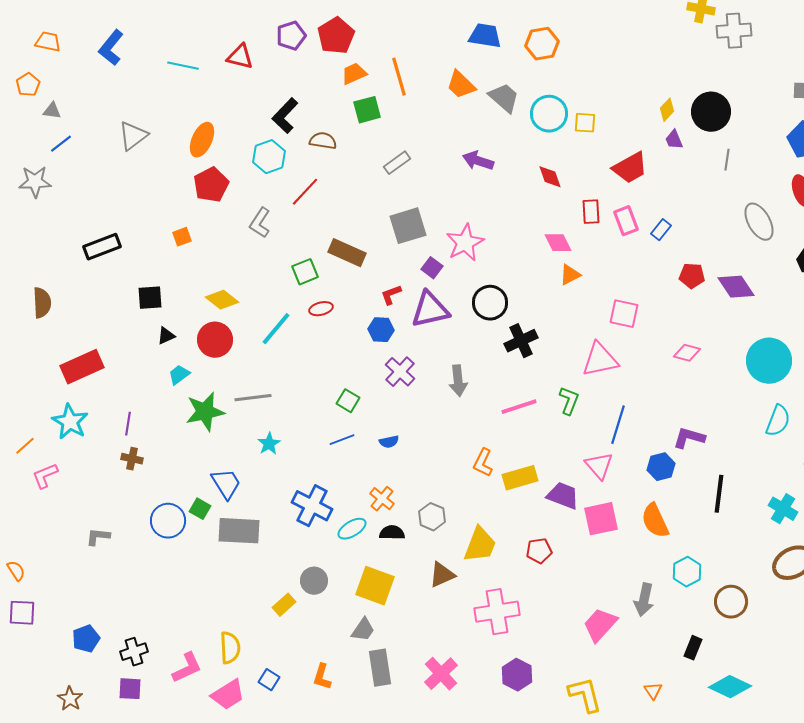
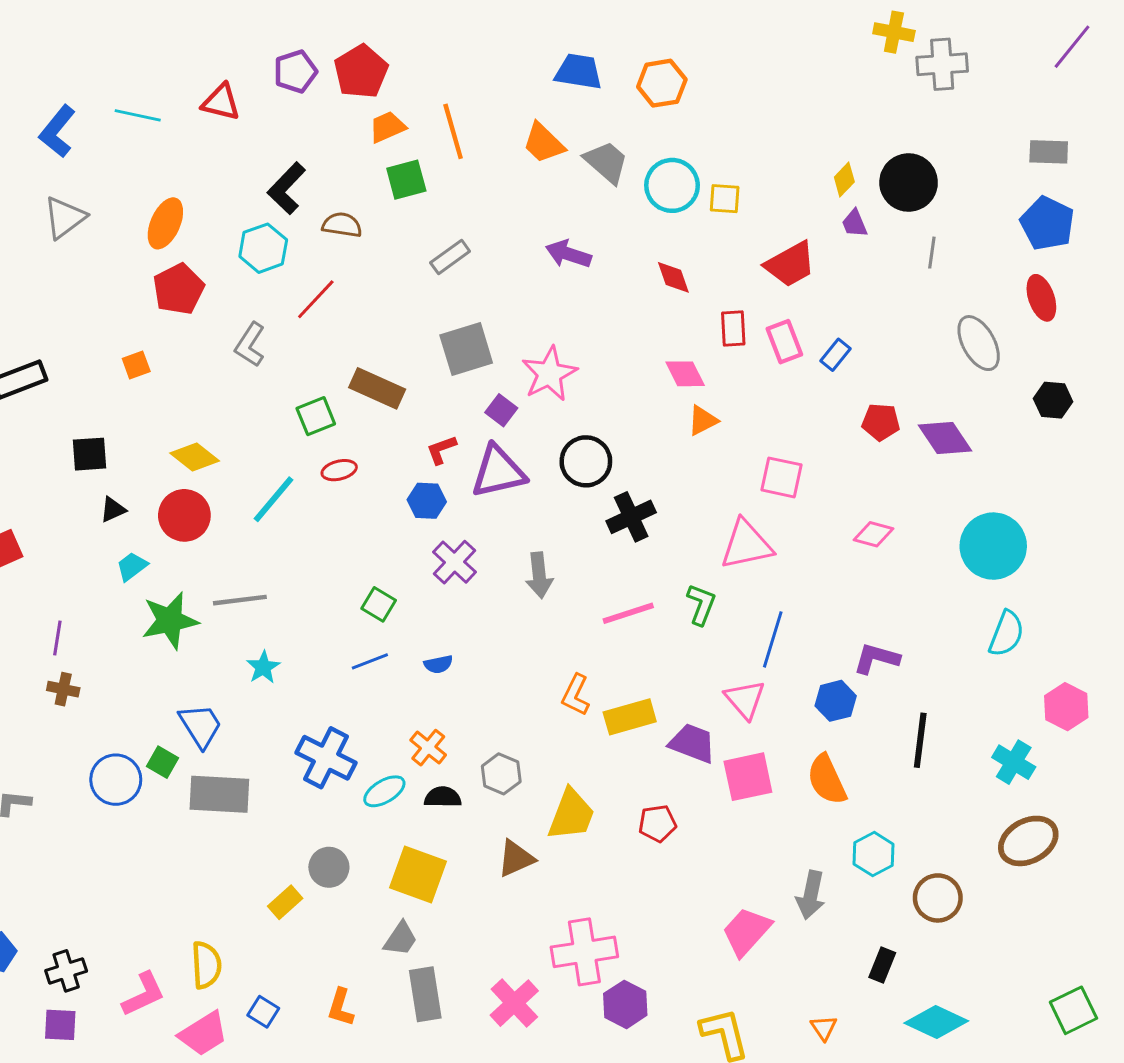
blue L-shape: (111, 48) -> (57, 131), moved
pink cross: (497, 612) -> (584, 952), moved

